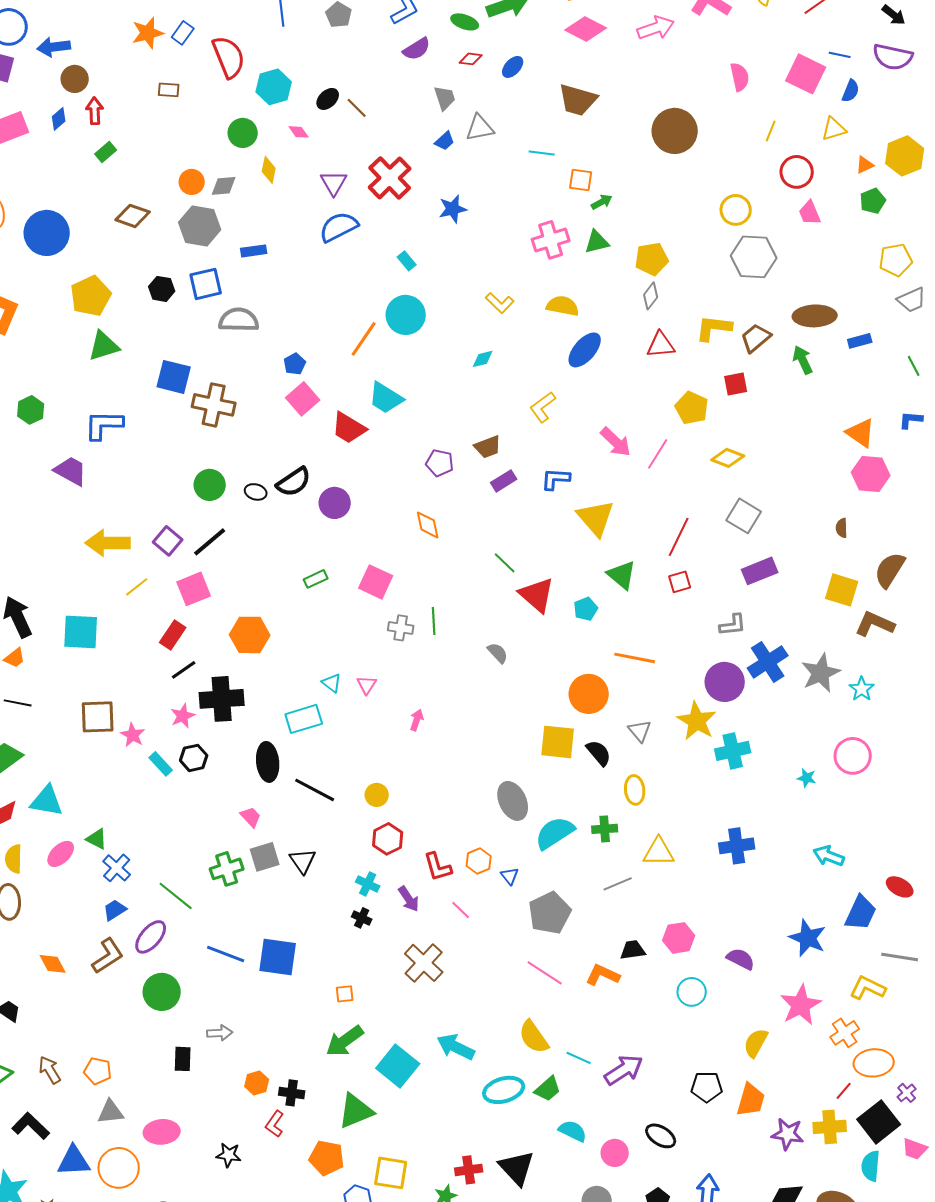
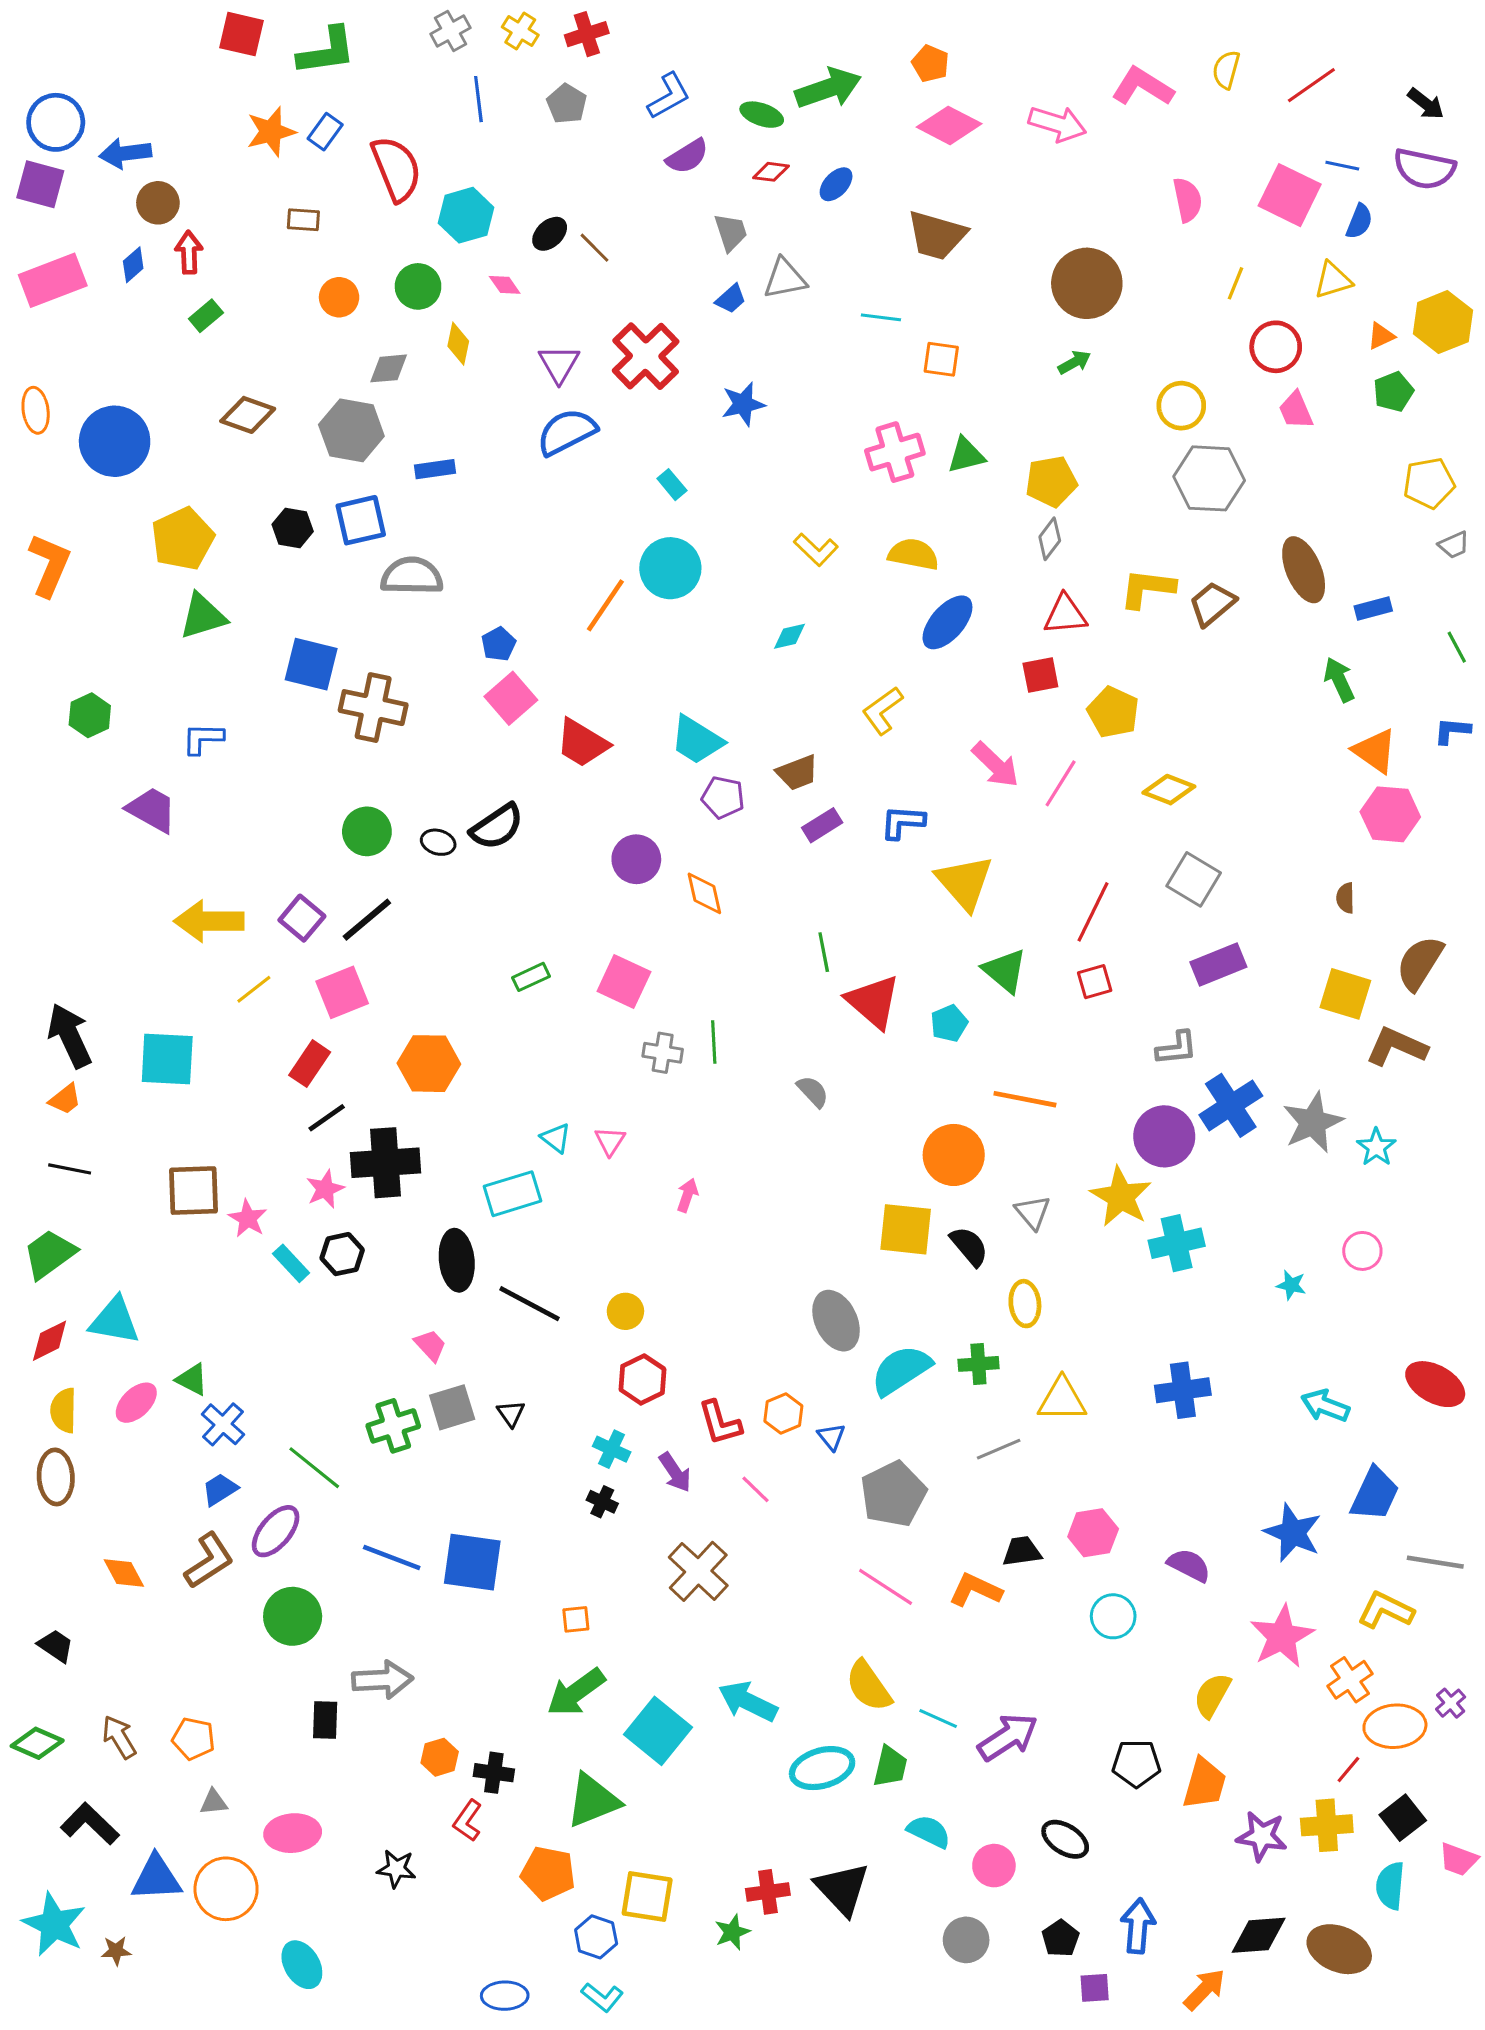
pink arrow: (656, 28) -> (1057, 124), turned 36
orange circle: (192, 182) -> (339, 297), moved
green arrow: (602, 202) -> (1074, 362), moved
gray trapezoid: (912, 300) -> (1454, 545), size x0.7
brown ellipse: (815, 316) -> (1304, 570), turned 69
green arrow: (803, 360) -> (1339, 680), moved
red square: (736, 384) -> (1040, 675), moved
cyan trapezoid: (386, 398) -> (697, 740), moved
blue L-shape: (104, 425) -> (203, 738), size x0.7
purple circle: (335, 503) -> (636, 859), moved
green line: (505, 563) -> (824, 952), turned 35
pink circle: (853, 756) -> (1362, 1251), size x0.7
black triangle: (303, 861) -> (511, 1414), size x0.7
red ellipse: (900, 887) -> (1435, 1384), moved, size x1.4
gray arrow: (220, 1033) -> (382, 1680), size x1.5
green trapezoid: (548, 1089) -> (890, 1766), turned -36
purple cross: (907, 1093) -> (1451, 1703), moved
gray triangle: (111, 1112) -> (214, 1802), size x0.7
black square: (879, 1122) -> (1403, 1818), size x0.7

